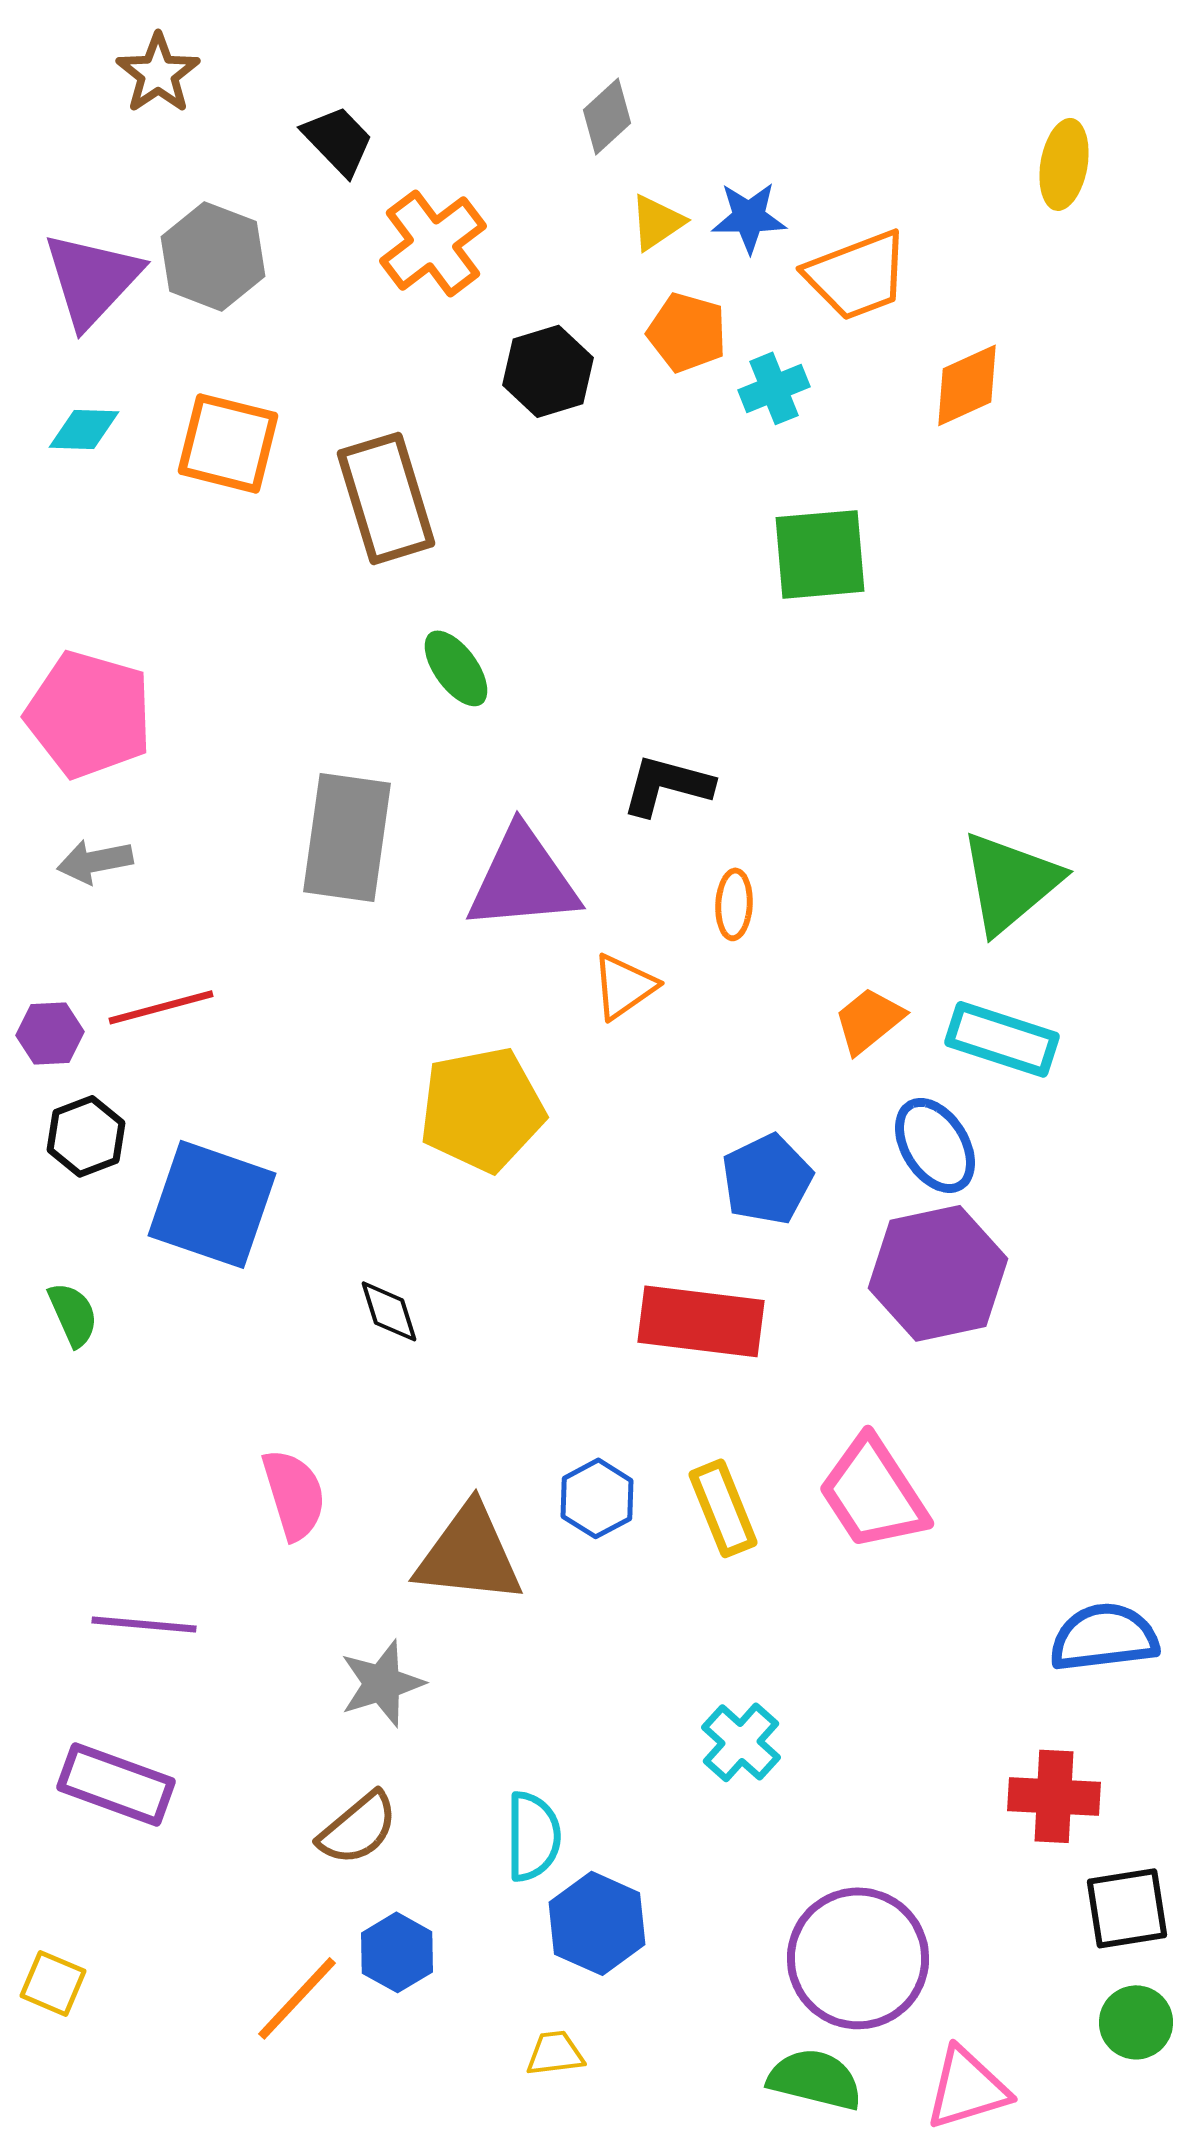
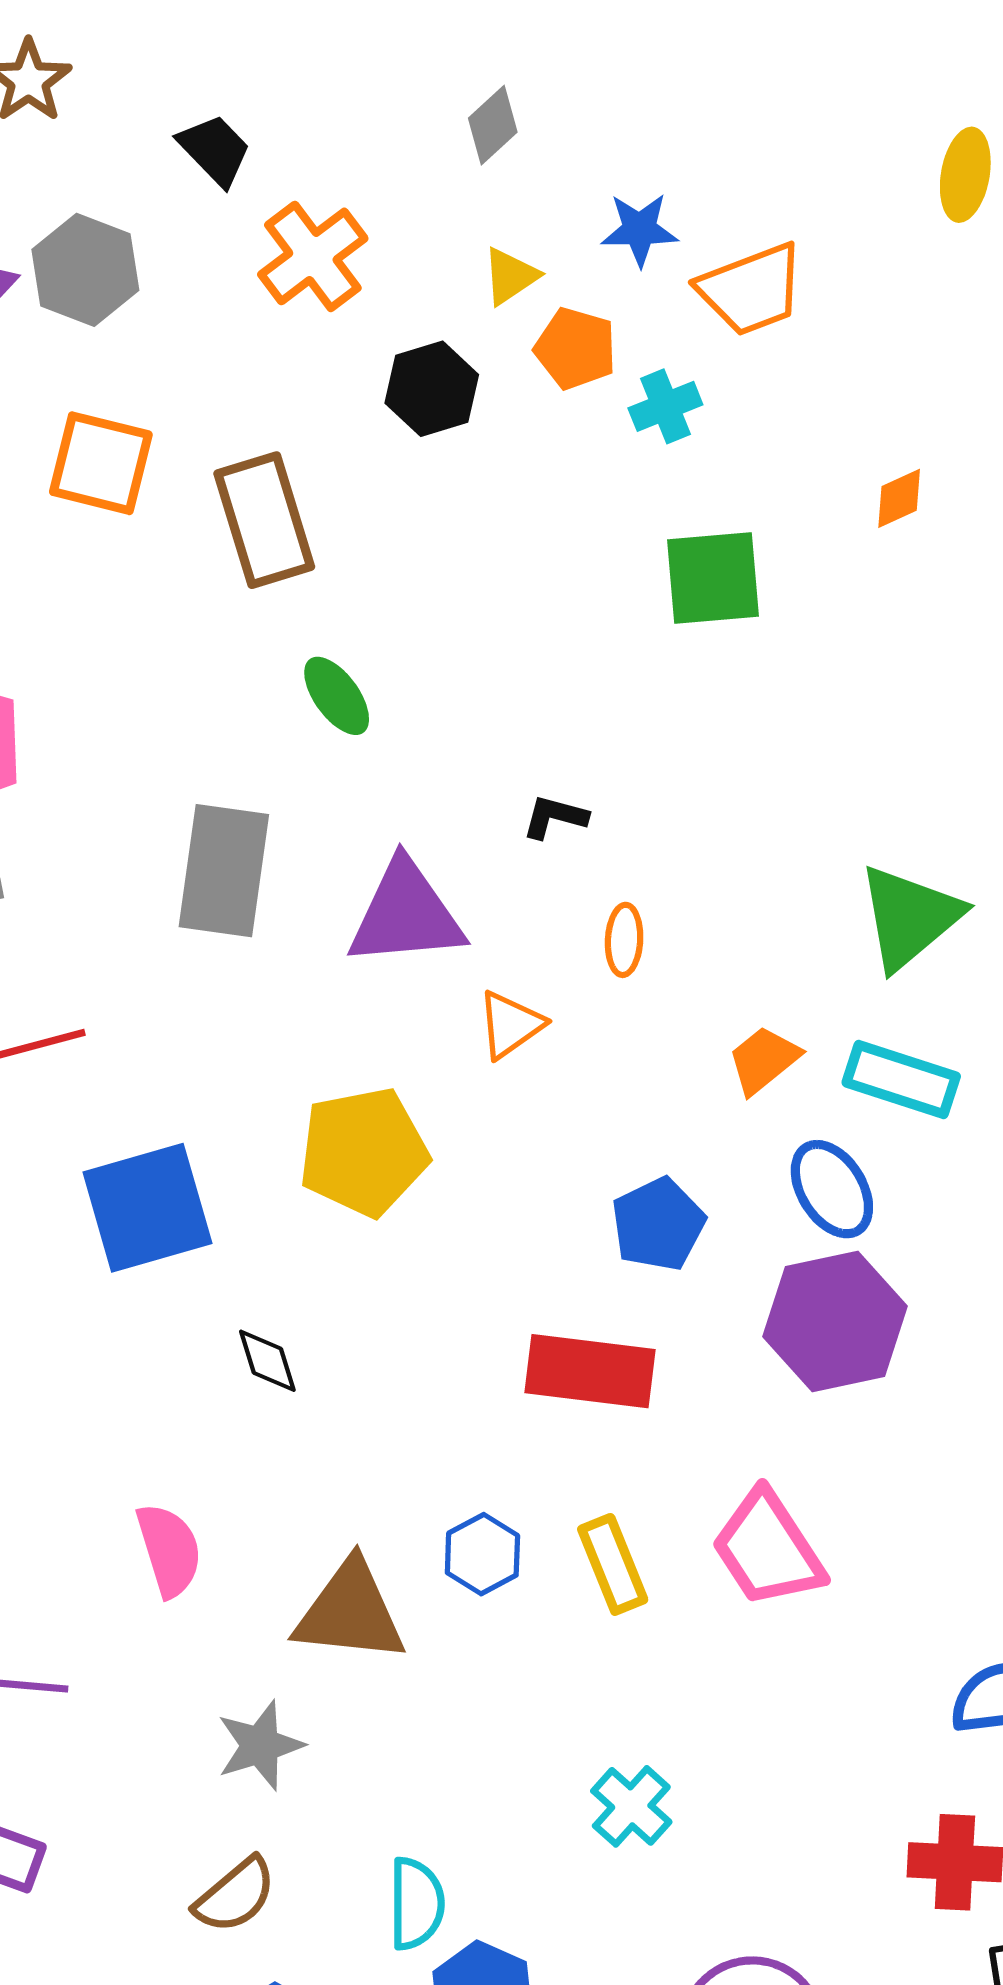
yellow triangle: (657, 222) -> (510, 276), moved
orange diamond: (967, 385) -> (899, 498), moved, size x0.7
black L-shape: (667, 785) -> (555, 817), size x0.7
blue square: (212, 1204) -> (147, 1208), moved, turned -35

